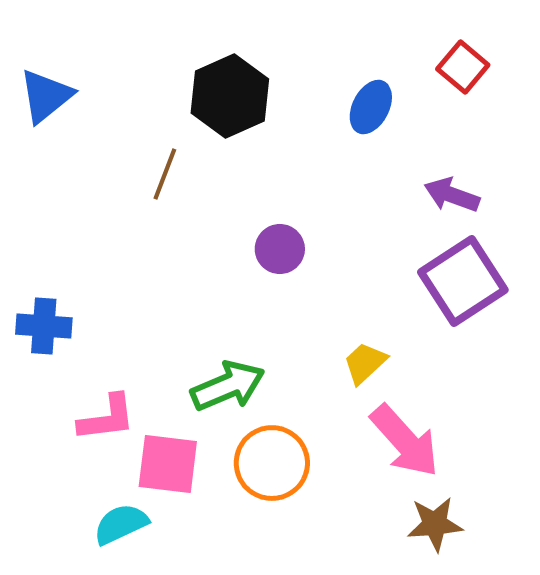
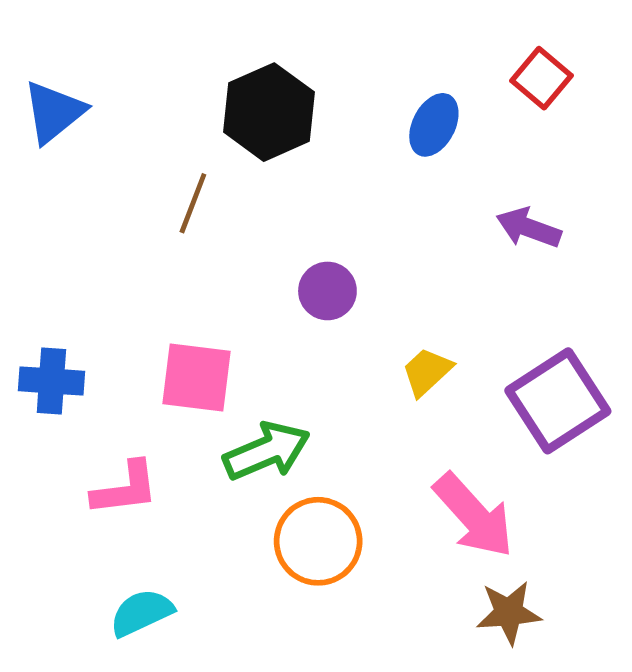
purple square: (463, 281) -> (558, 401), moved
yellow trapezoid: (365, 363) -> (427, 372), moved
pink square: (168, 464) -> (196, 378), moved

